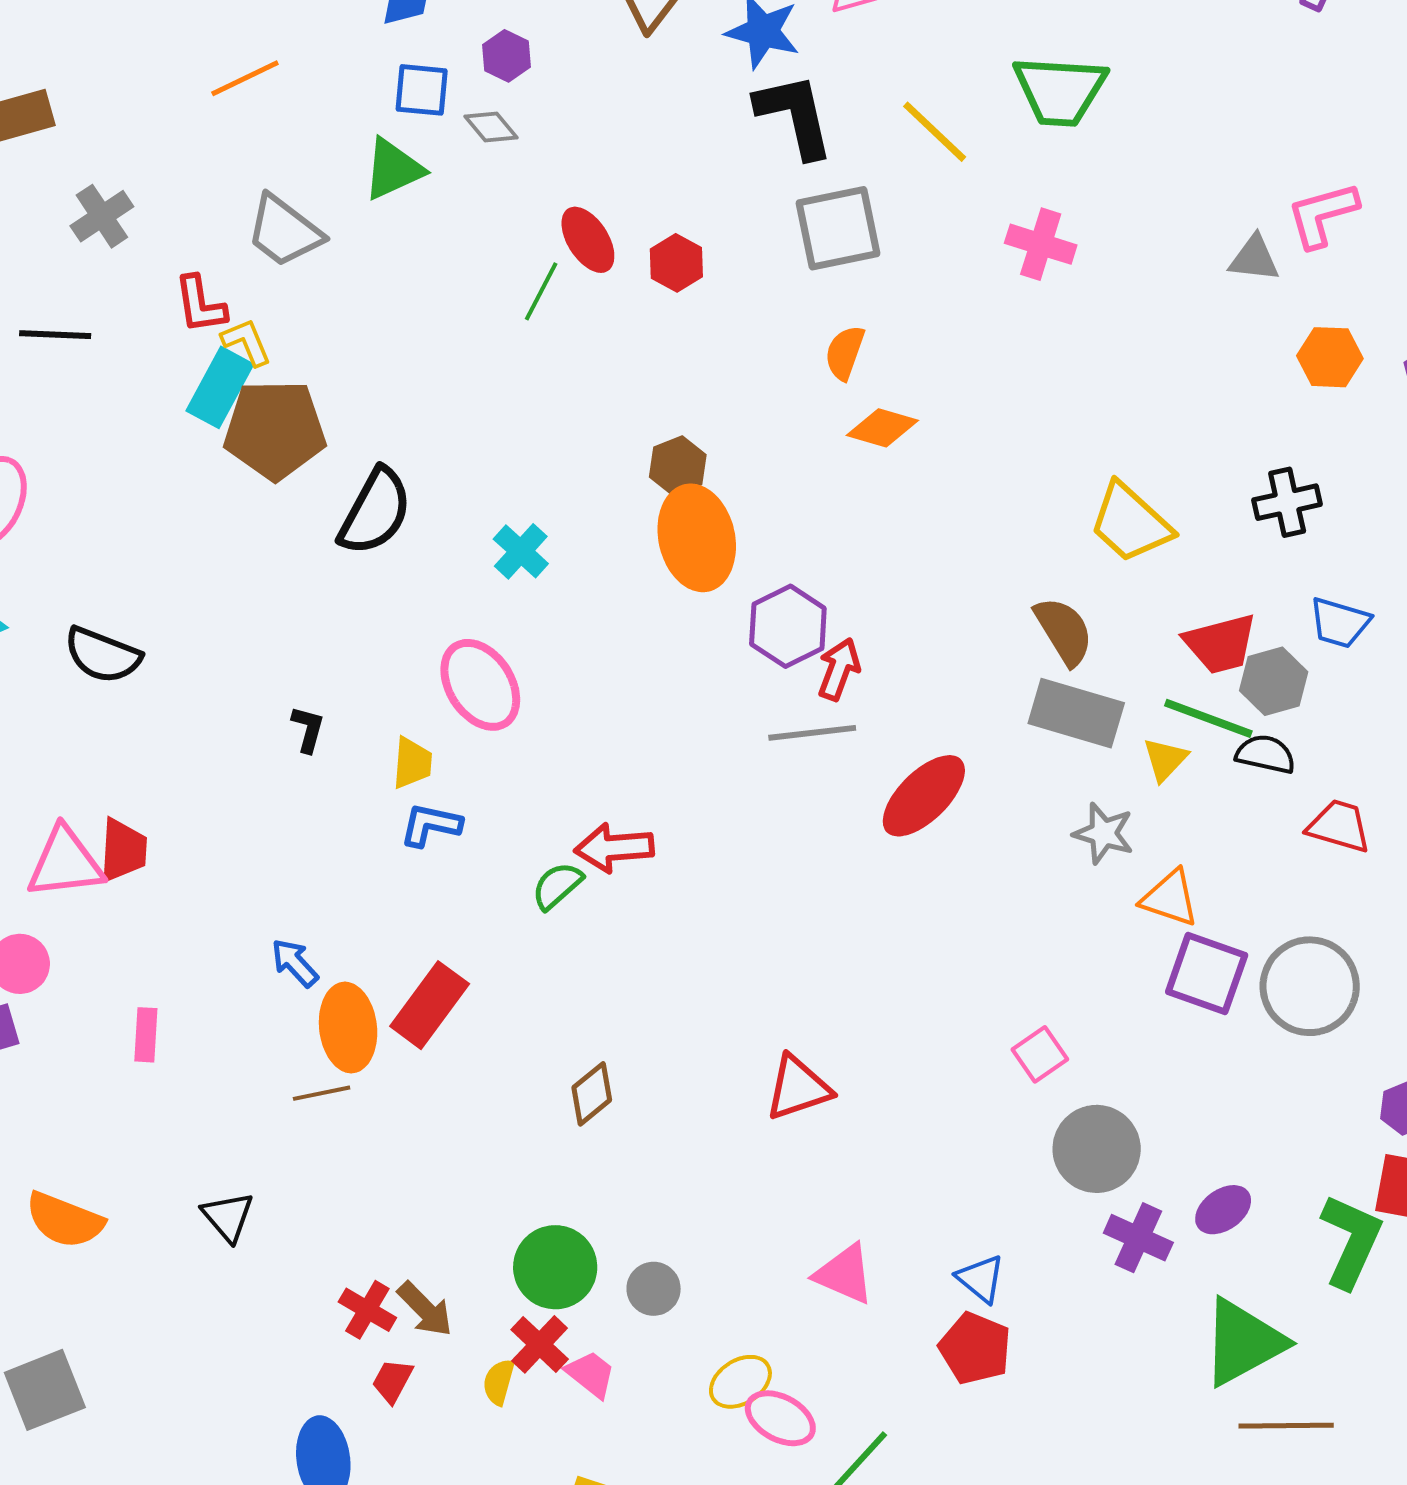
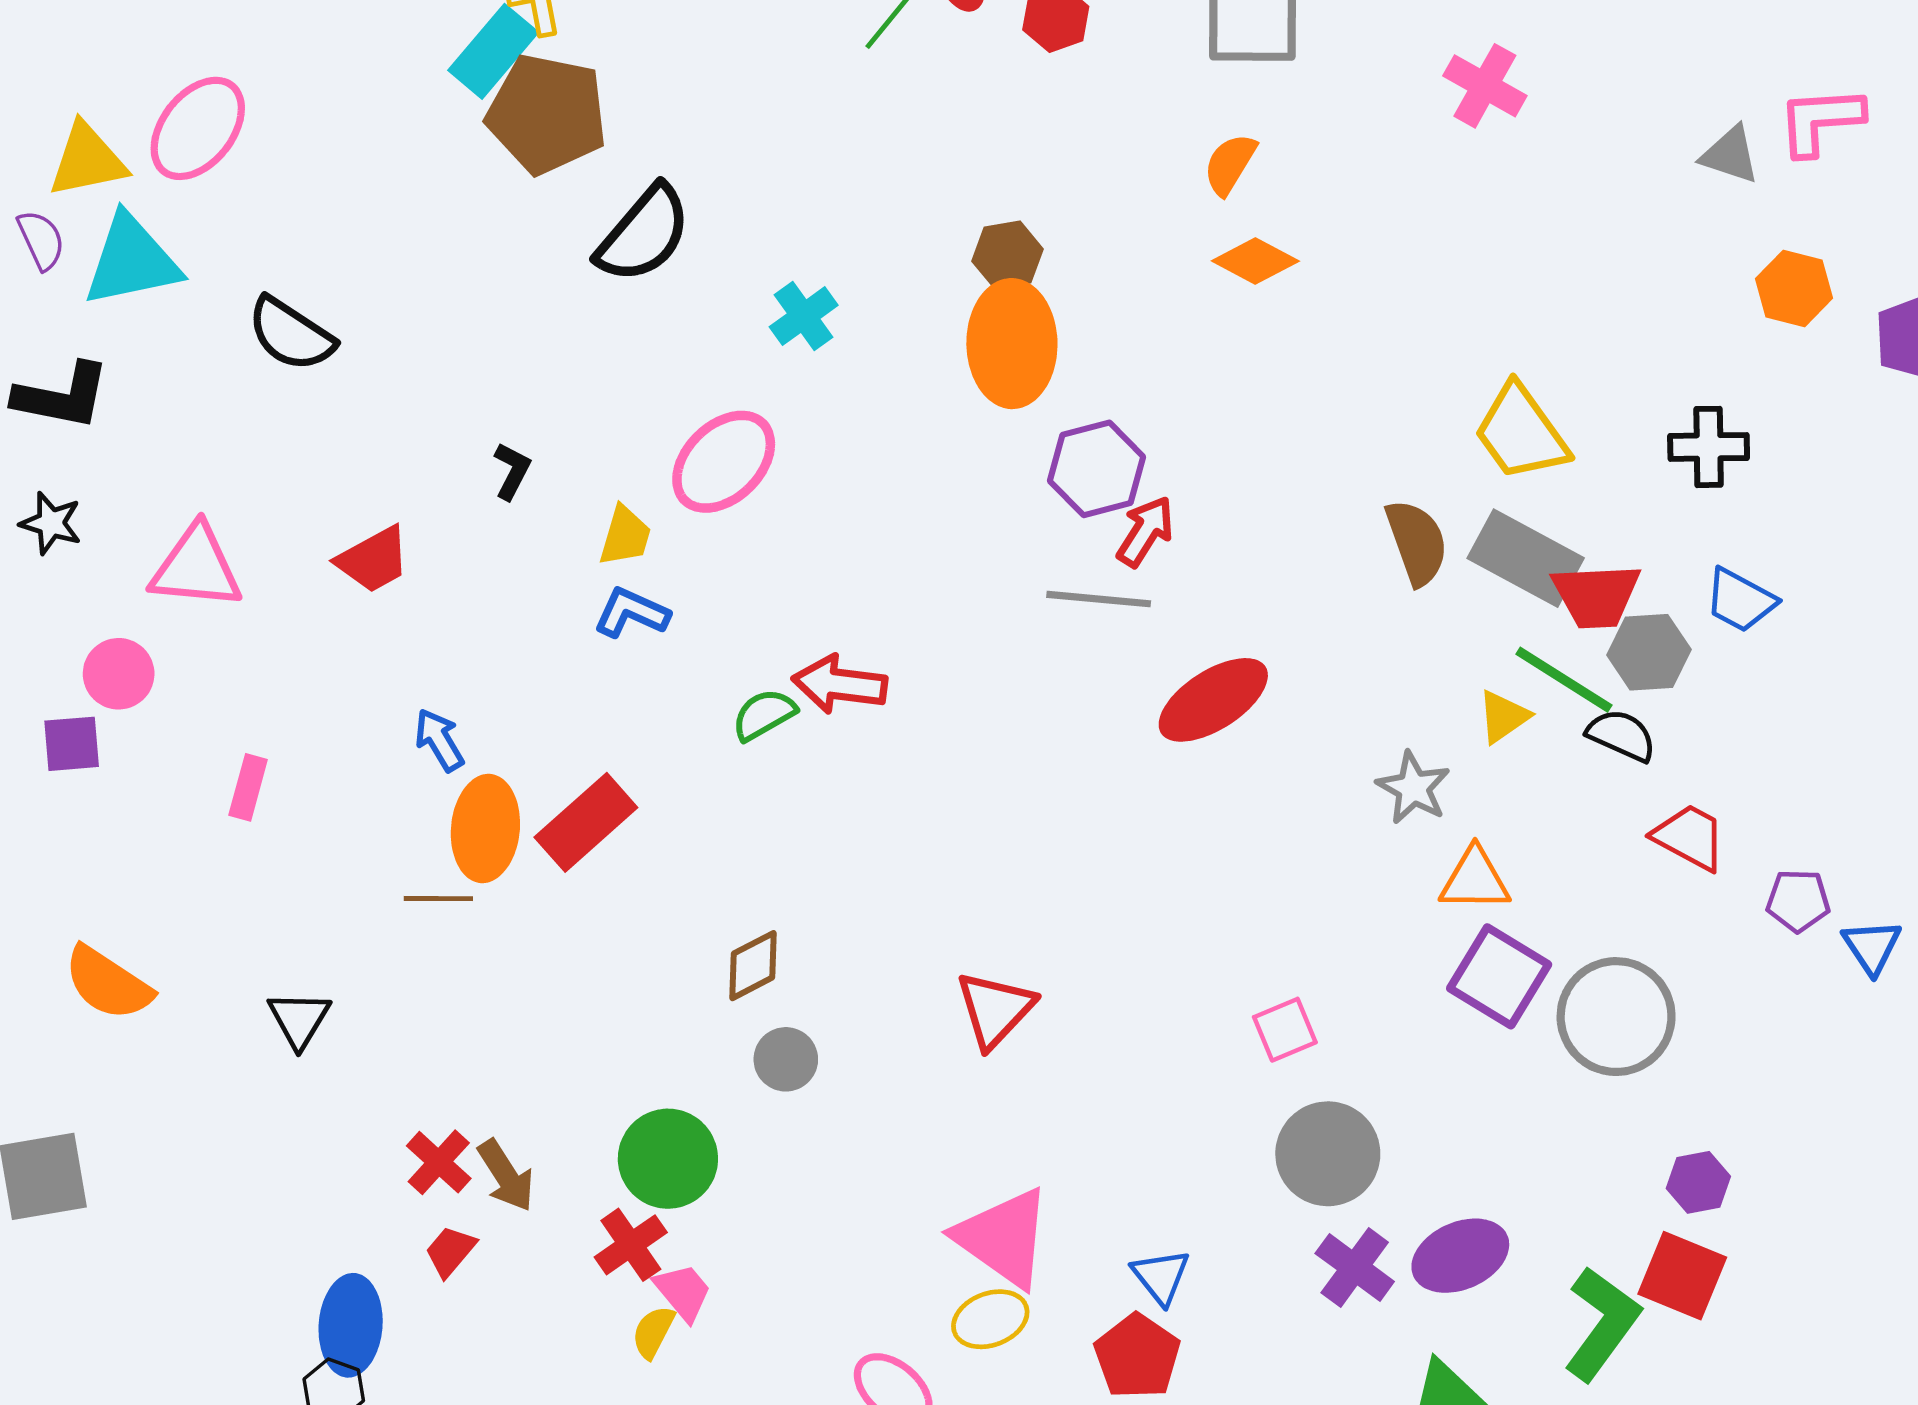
pink ellipse: (480, 685) -> (724, 462), turned 66
gray rectangle: (1076, 713) -> (1526, 558), moved
red trapezoid: (123, 850) -> (373, 560), moved, turned 46
orange triangle: (1170, 898) -> (1475, 880), turned -30
red triangle: (798, 1088) -> (995, 1009), turned -40
purple ellipse: (1223, 1210) -> (1460, 1256), size x1.4
pink triangle: (844, 1274) -> (1003, 1238), size x1.4
gray circle: (654, 1289) -> (786, 1059), moved
yellow semicircle: (499, 1382) -> (653, 1332), moved
yellow ellipse: (740, 1382) -> (990, 1319), moved

